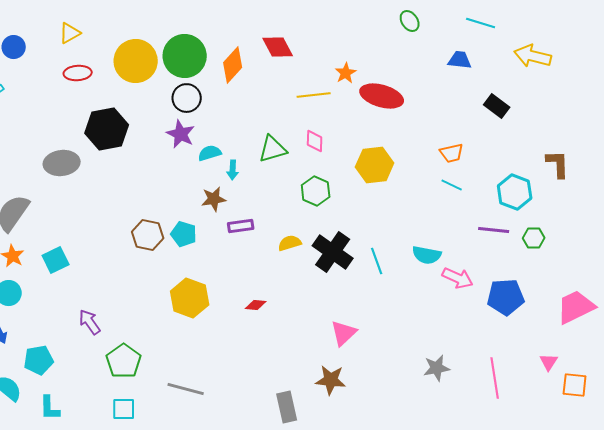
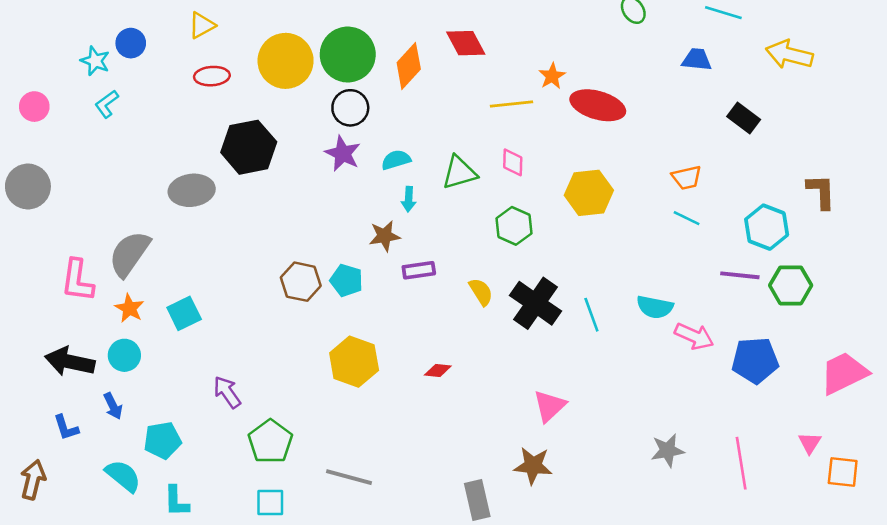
cyan semicircle: (210, 153) -> (396, 160), moved
green hexagon: (534, 238) -> (791, 285), size x1.5
yellow semicircle: (290, 243) -> (481, 292), turned 75

